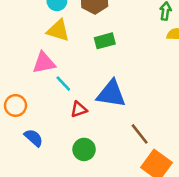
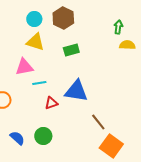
cyan line: (63, 84) -> (39, 83), turned -56
blue semicircle: (34, 138) -> (17, 138), moved
green circle: (84, 149) -> (43, 136), moved

